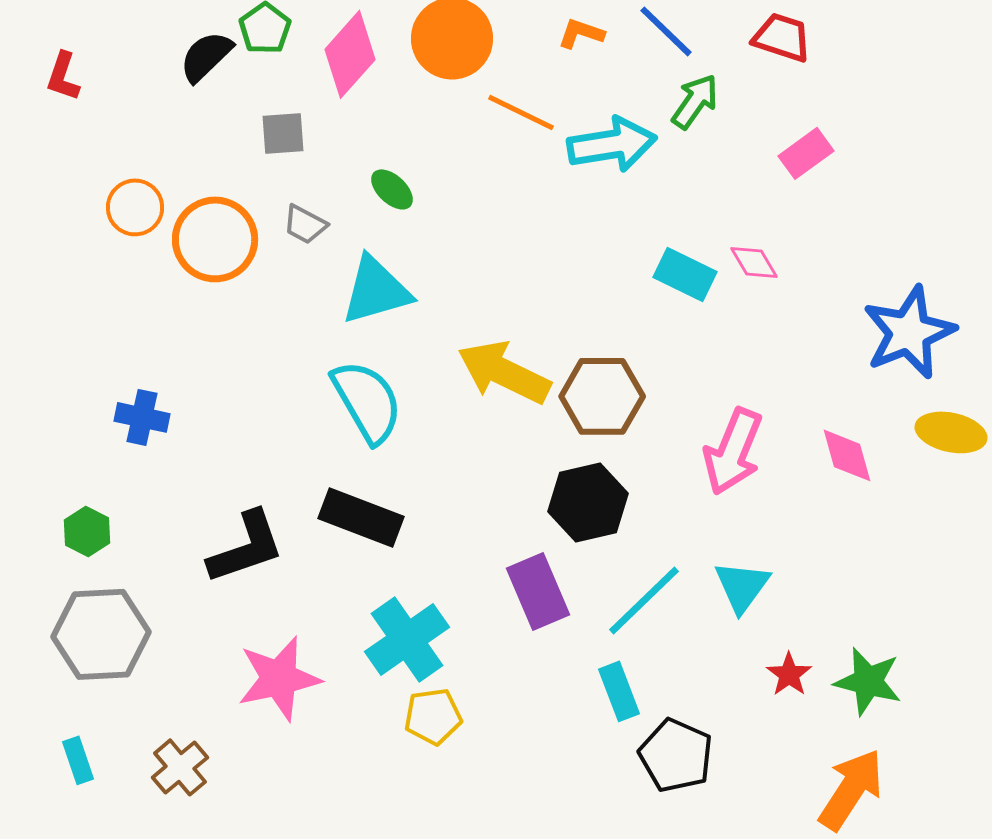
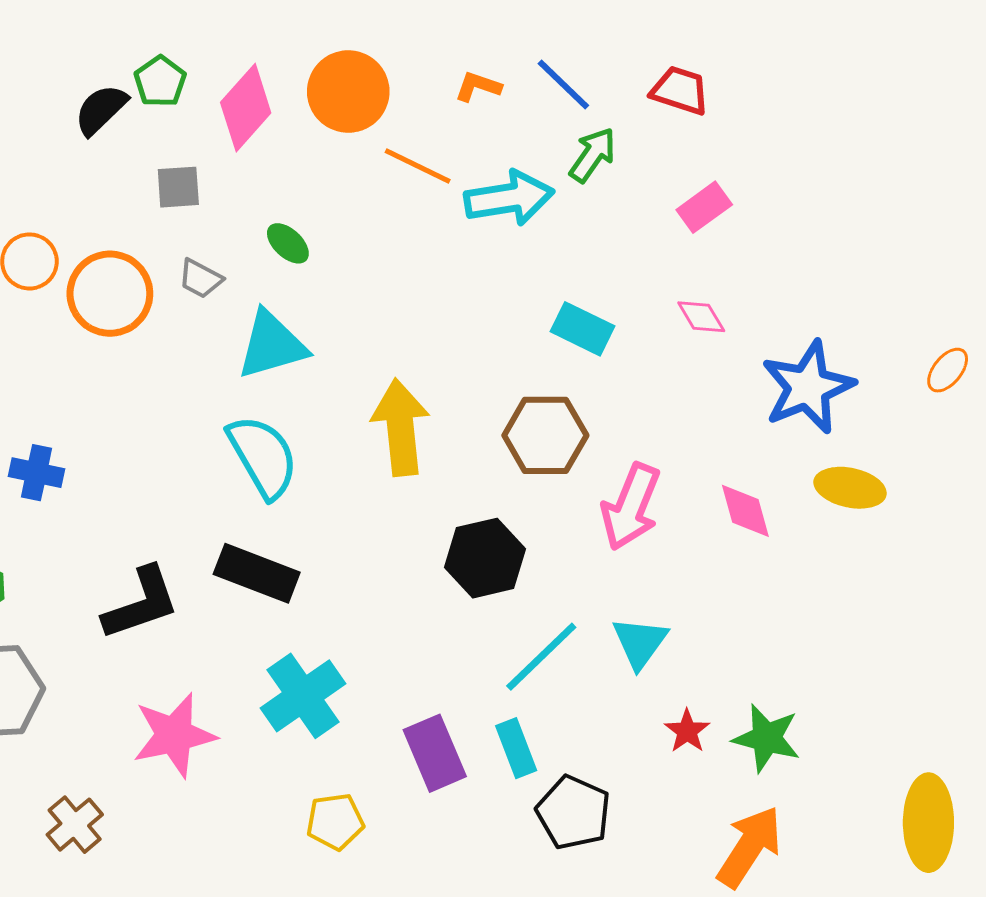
pink diamond: (754, 262) -> (701, 317), moved
yellow arrow: (504, 372) -> (401, 427), turned 58
brown hexagon: (602, 396) -> (545, 435), moved
purple rectangle: (538, 591) -> (435, 753), moved
yellow pentagon: (433, 716) -> (335, 822), moved

